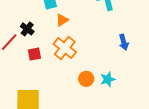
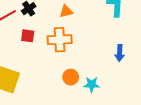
orange cross: (65, 48) -> (60, 40), turned 30

